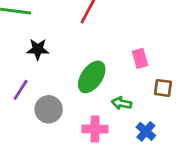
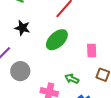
green ellipse: (92, 77) -> (57, 40), moved

